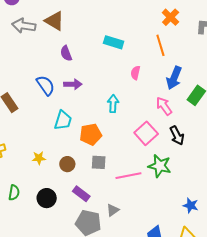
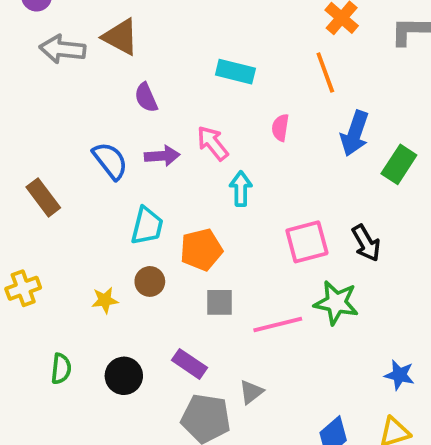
pink arrow: (164, 106) -> (213, 143), moved
pink square: (146, 133) -> (307, 242), turned 30
brown circle: (67, 164) -> (150, 281), moved

